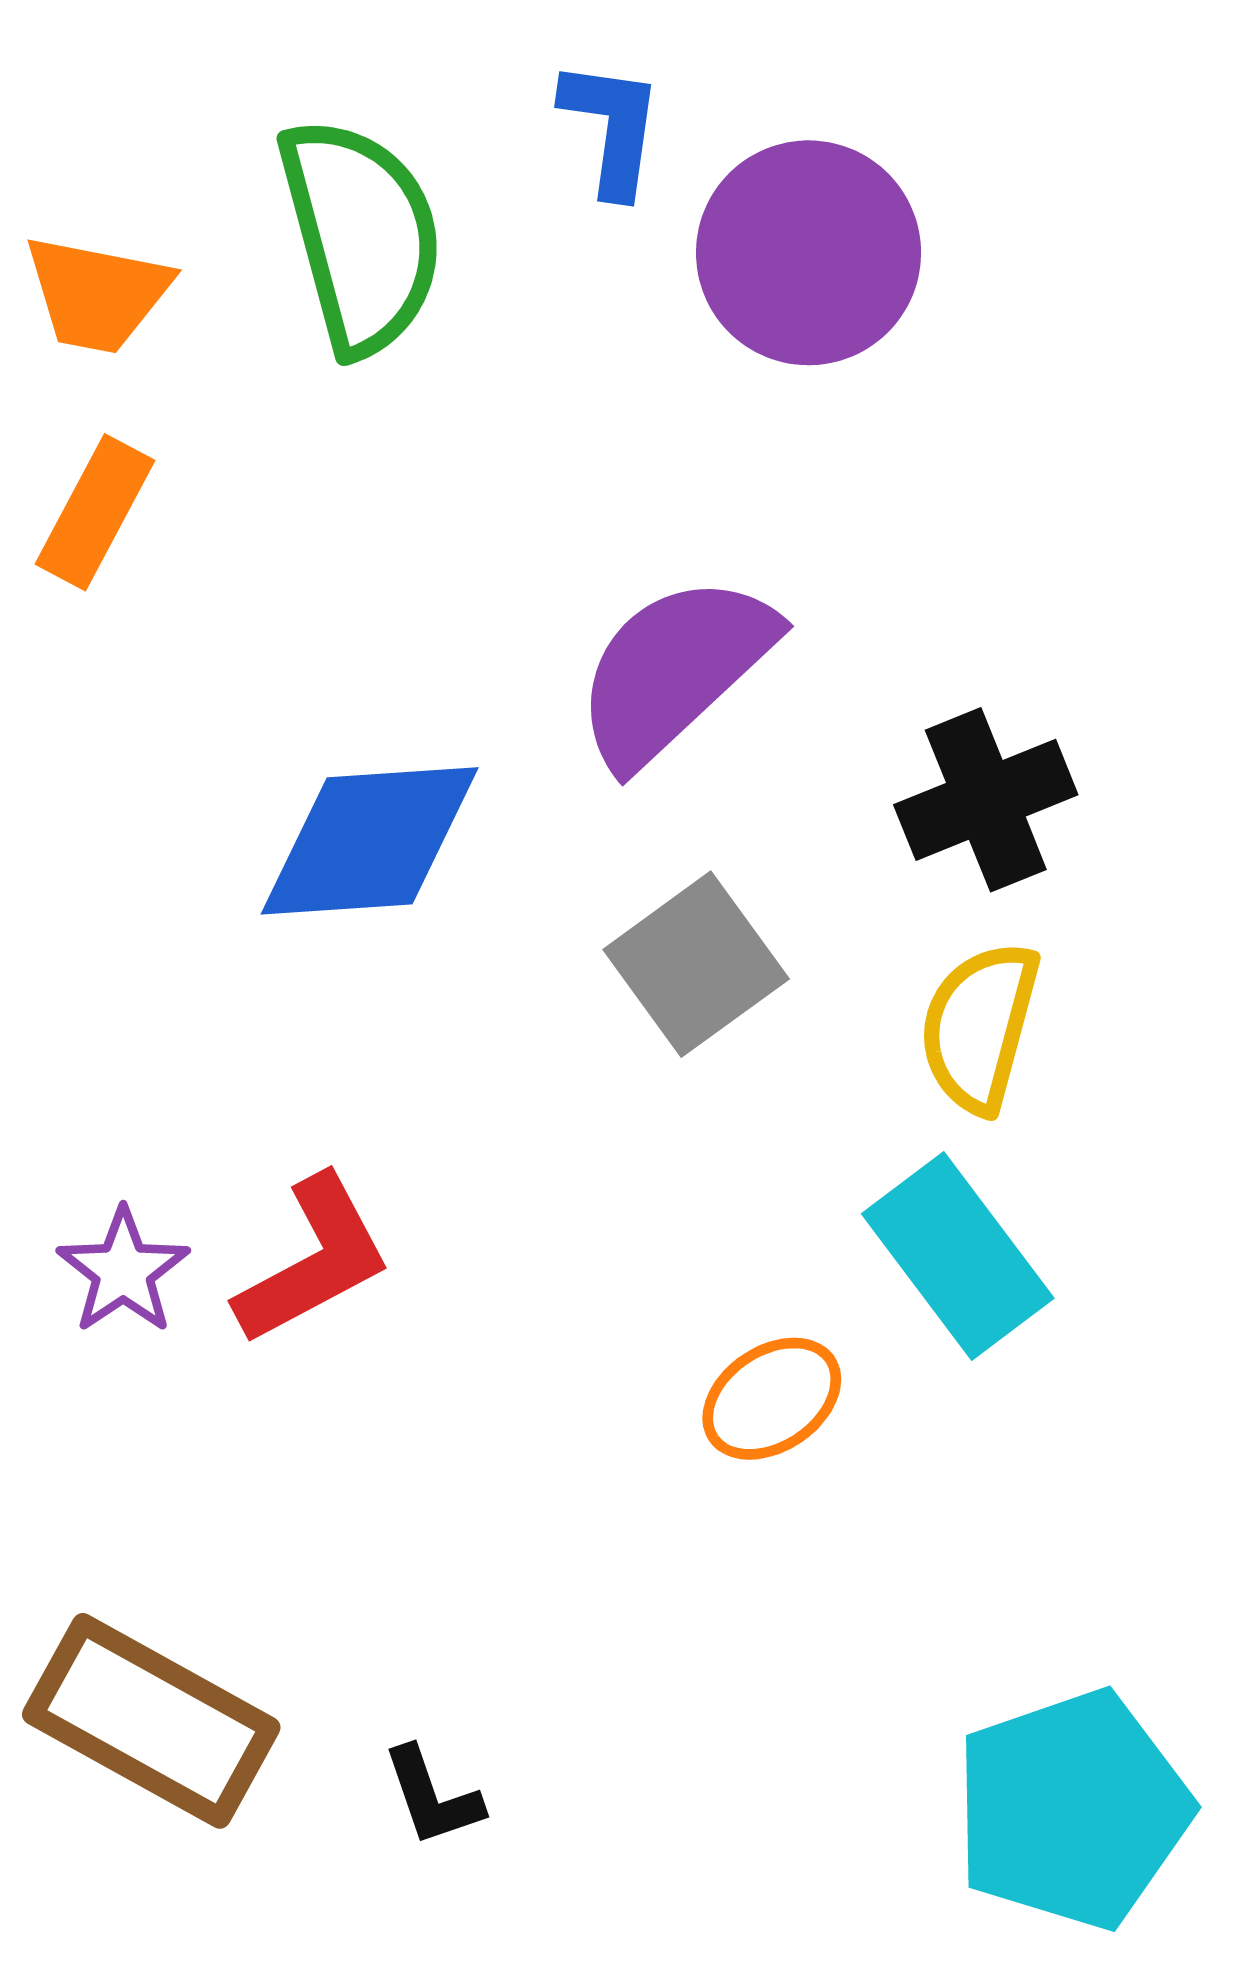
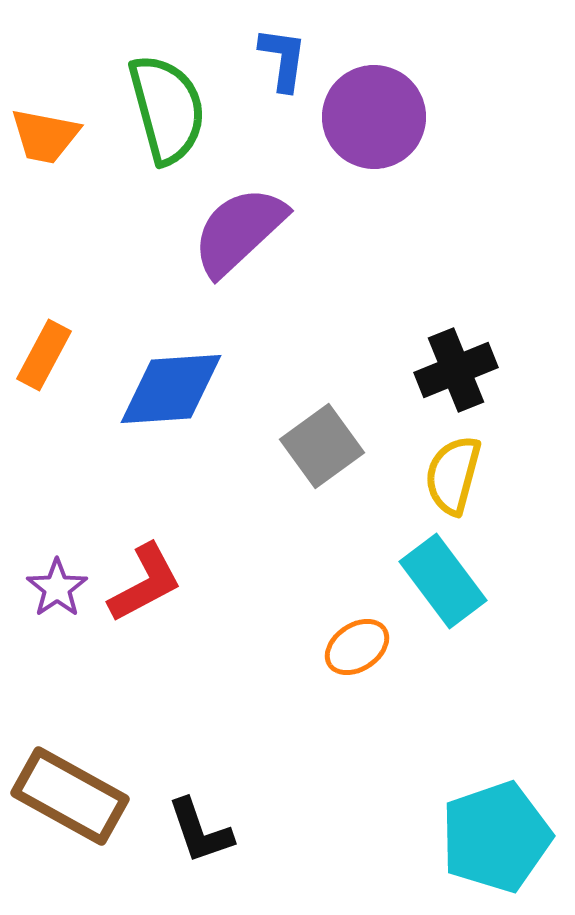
orange rectangle: (95, 512) -> (44, 355), moved
purple semicircle: (674, 670) -> (239, 231), moved
black L-shape: (432, 1797) -> (200, 831), size x1.4

